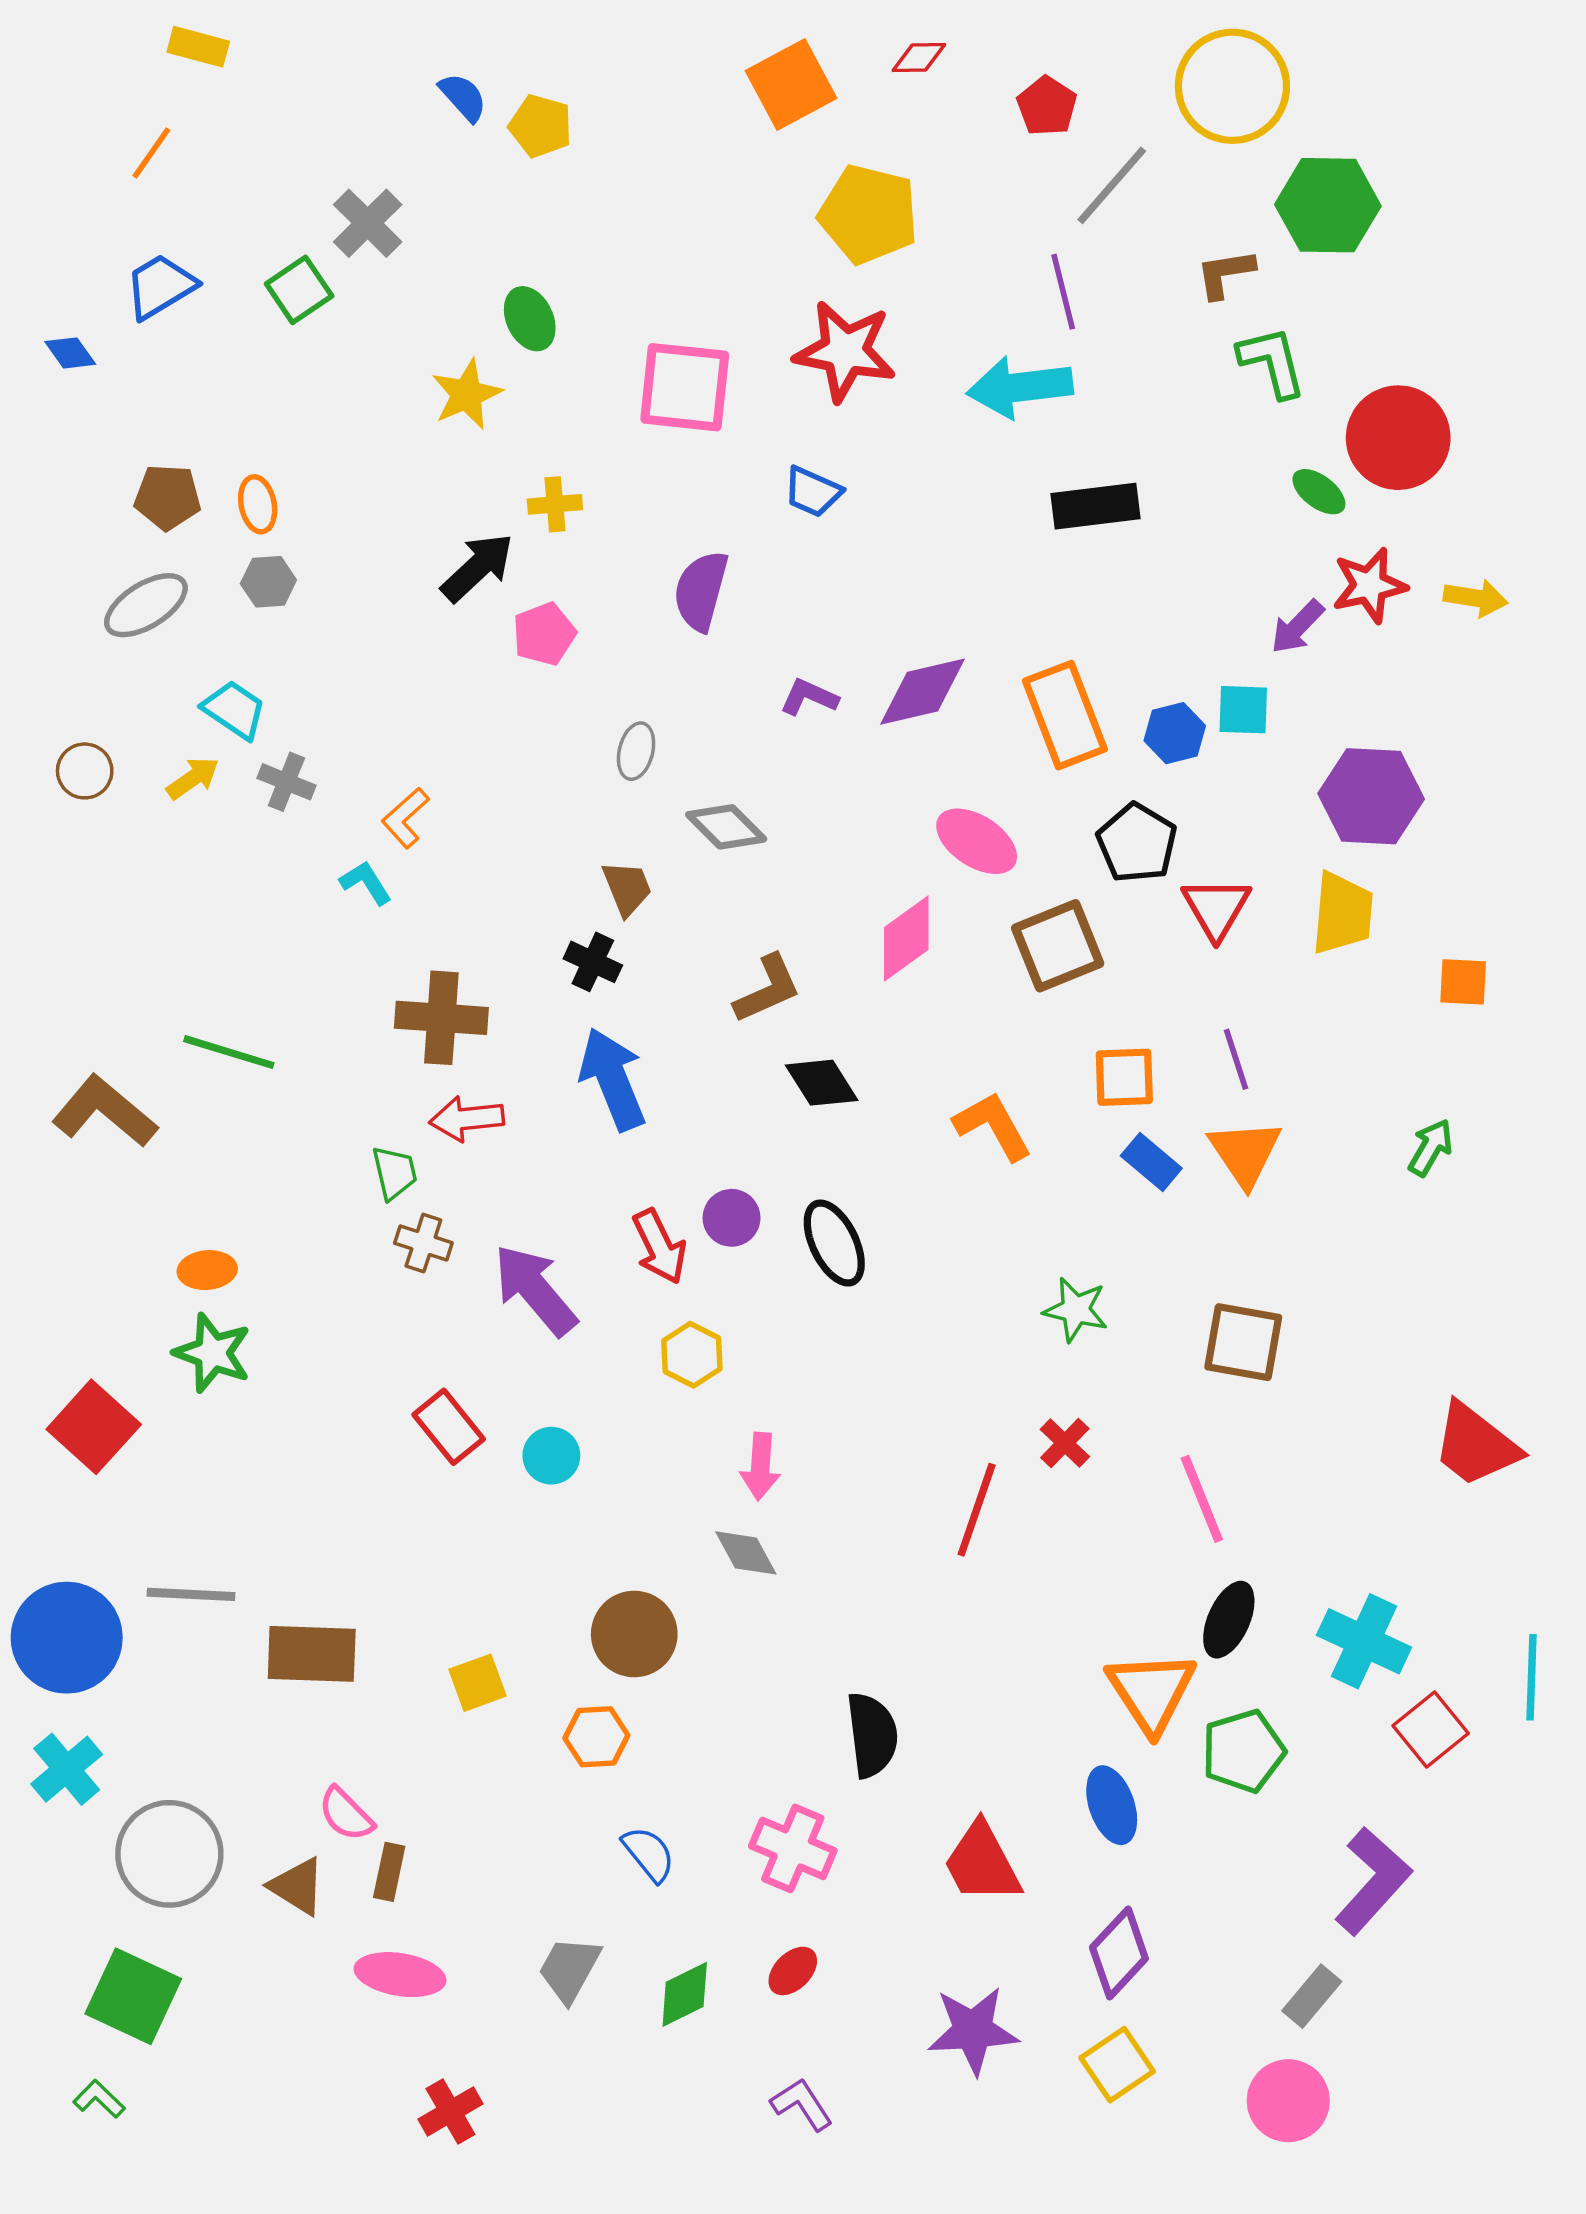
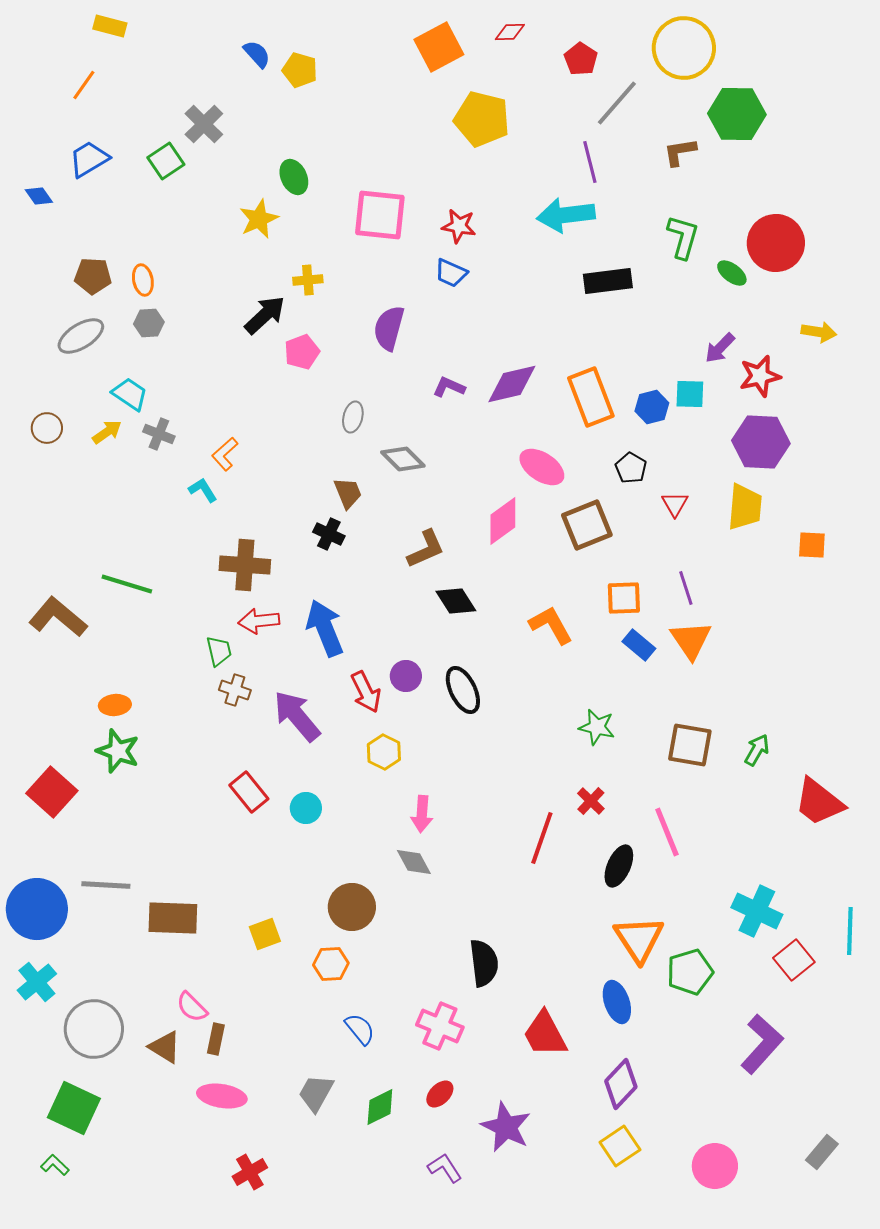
red star: (845, 351) -> (459, 226), moved, size x0.6
green L-shape: (1272, 362) -> (683, 237), moved, turned 30
red star: (1369, 585) -> (760, 376), moved
black pentagon: (1137, 843) -> (631, 468), size x0.7
red triangle: (1216, 908) -> (675, 504), size x0.7
blue arrow: (613, 1079) -> (325, 628), moved
green arrow: (1431, 1148) -> (757, 750), moved
black ellipse: (1229, 1620) -> (619, 866), moved
gray rectangle: (1312, 1996) -> (822, 1152), moved
purple star: (973, 2030) -> (506, 1127), moved, turned 30

